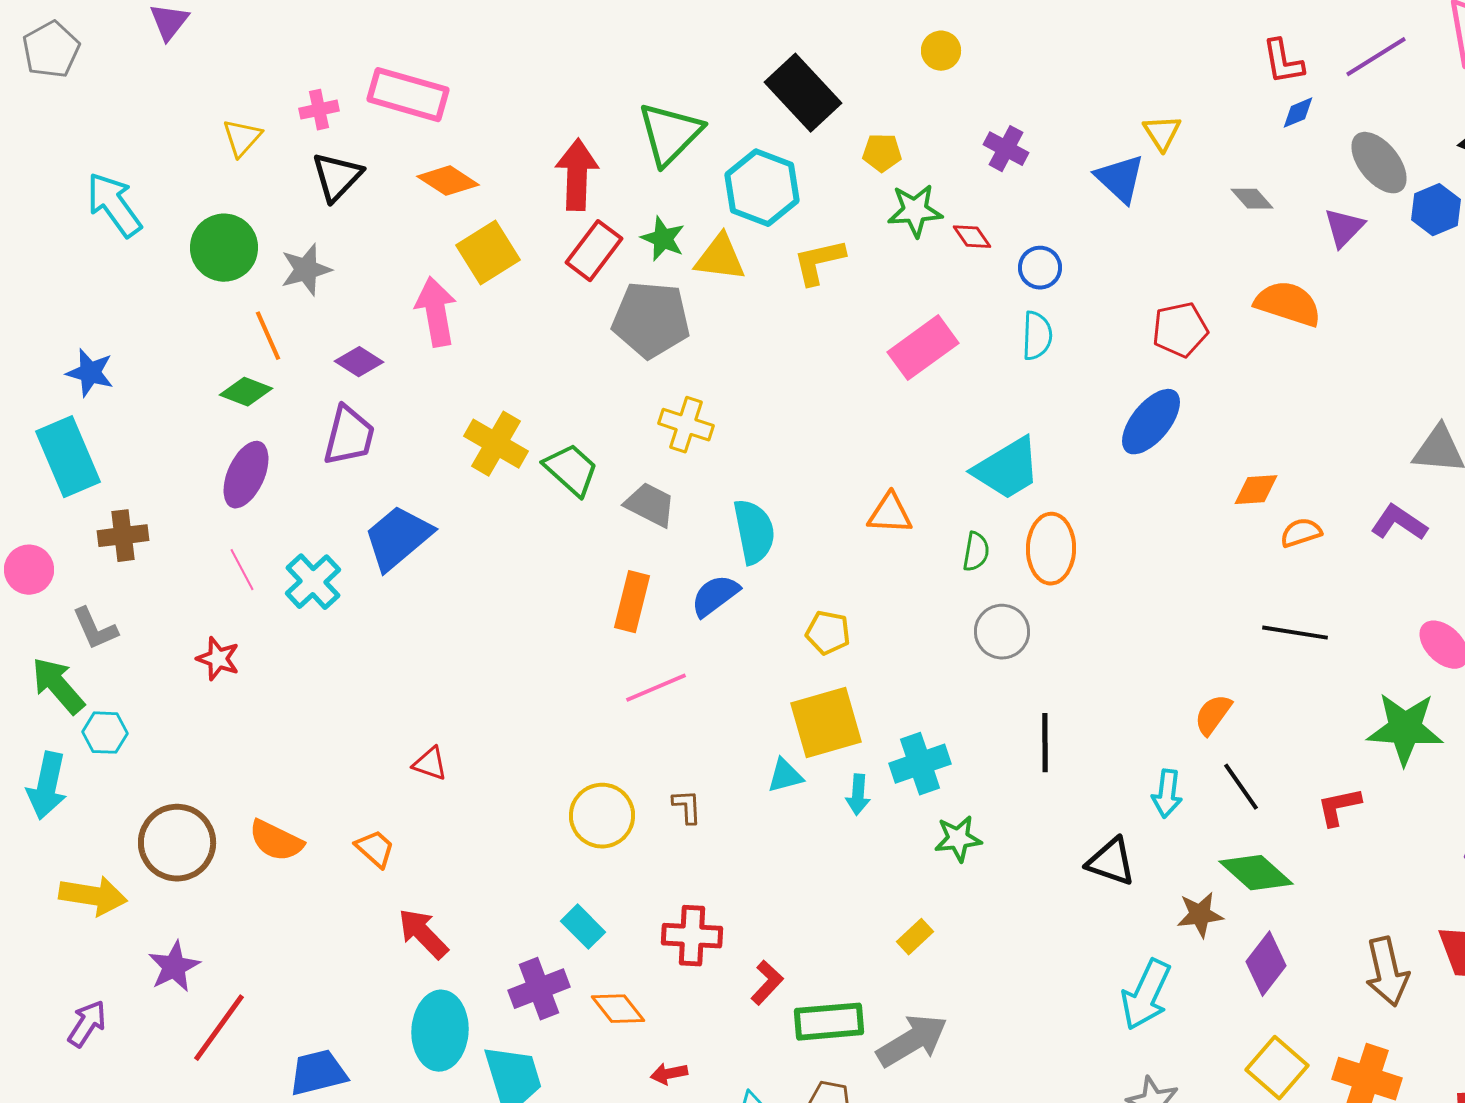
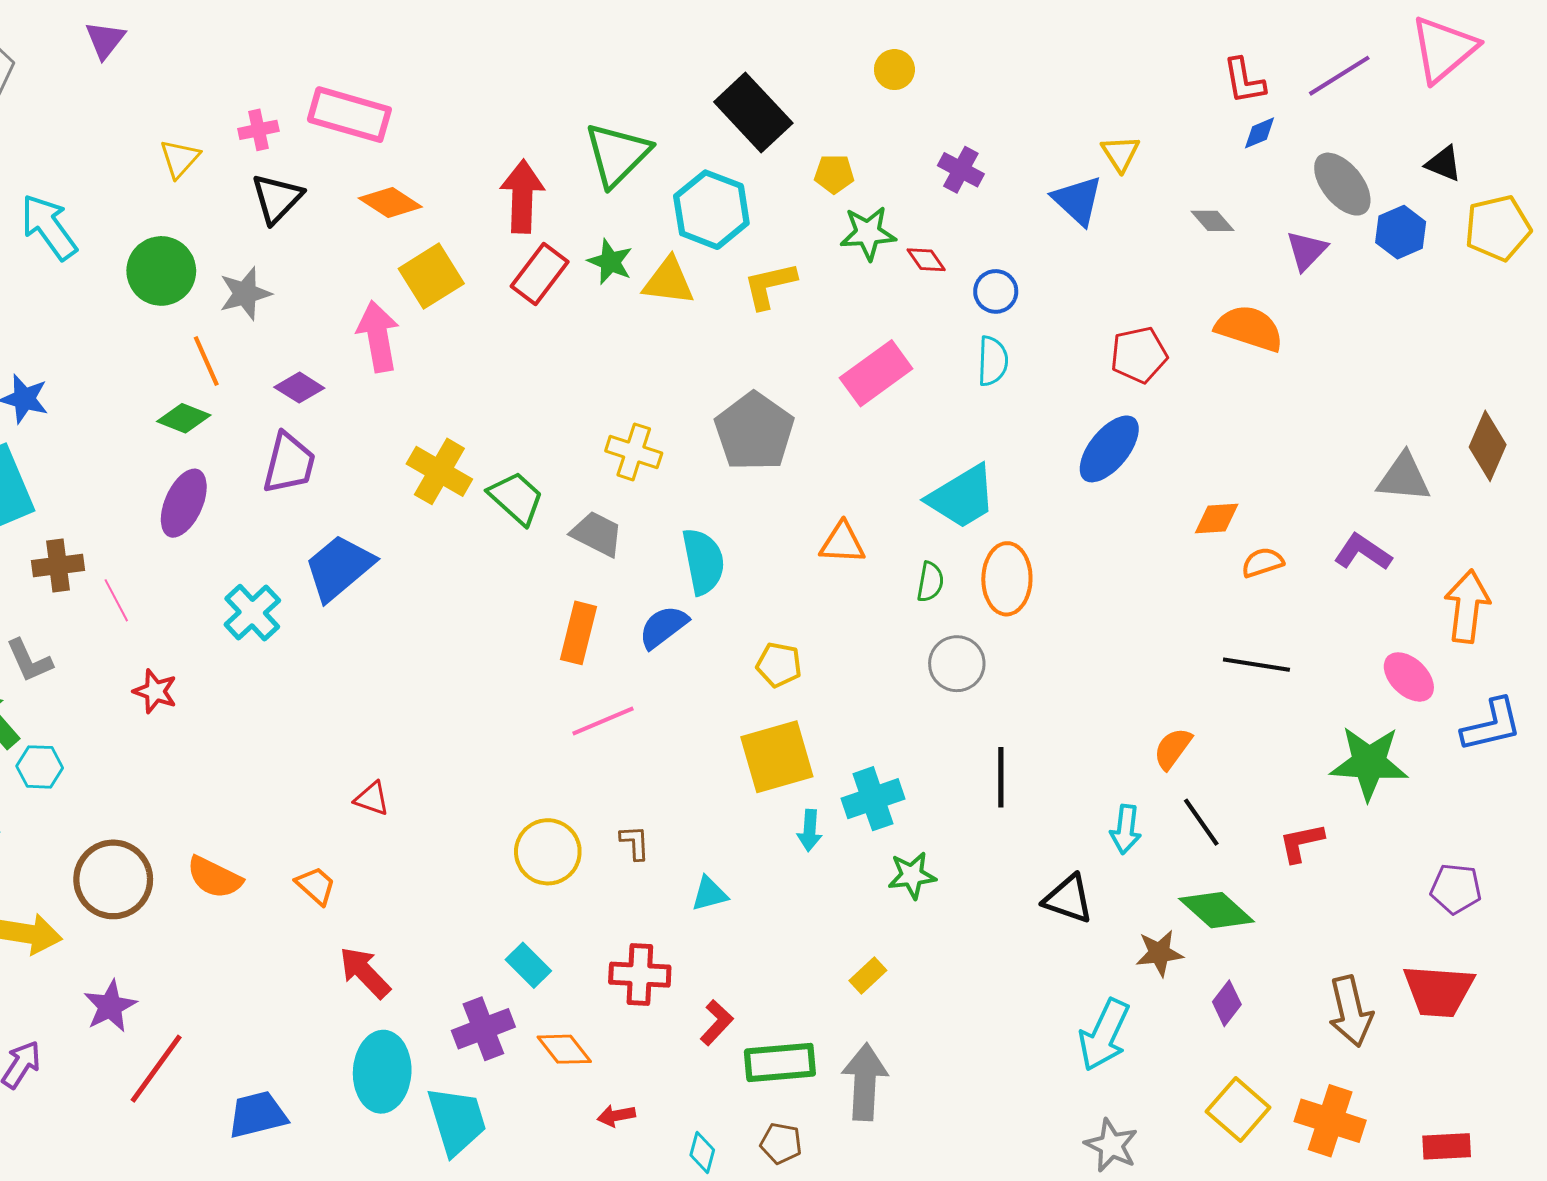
gray pentagon: (651, 320) -> (754, 432), moved, turned 30
pink line: (242, 570) -> (116, 600), moved
cyan triangle: (785, 776) -> (709, 894), moved
purple diamond: (1266, 964) -> (1227, 1003), size x0.7
gray arrow: (912, 1041) -> (865, 1082), turned -56

